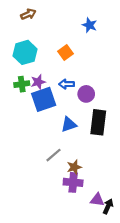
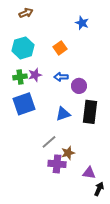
blue square: (44, 99) -> (24, 104), moved
purple cross: (73, 182) -> (57, 164), moved
purple triangle: (97, 200) -> (89, 173), moved

